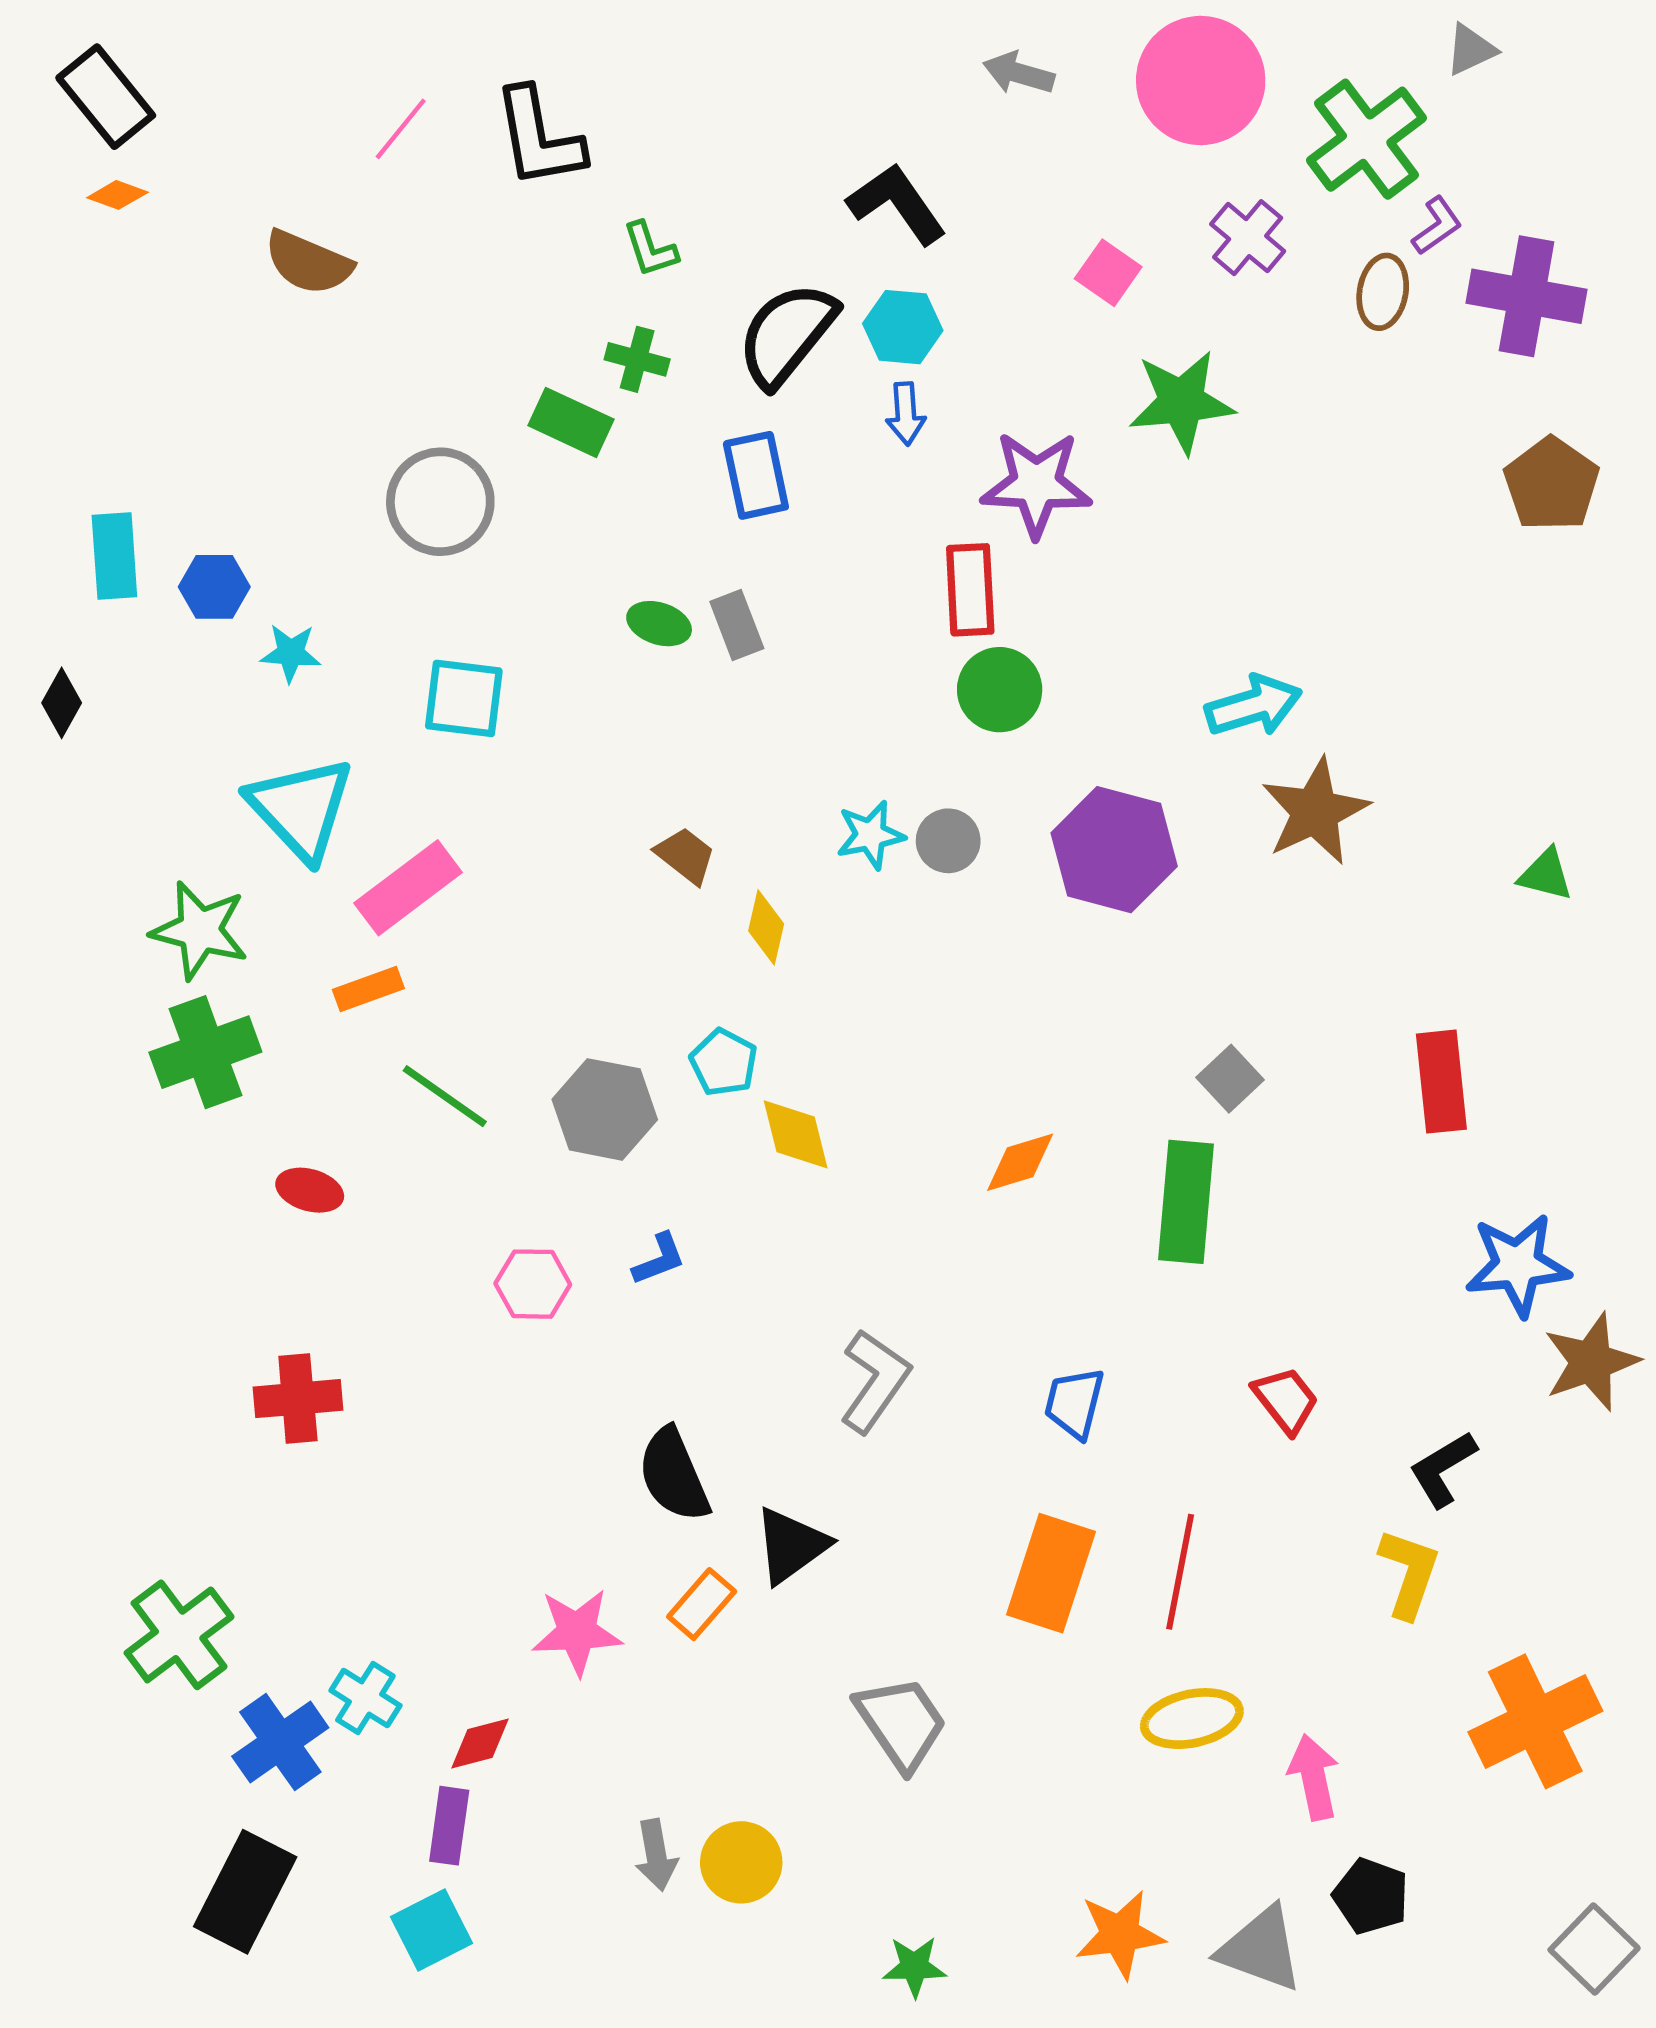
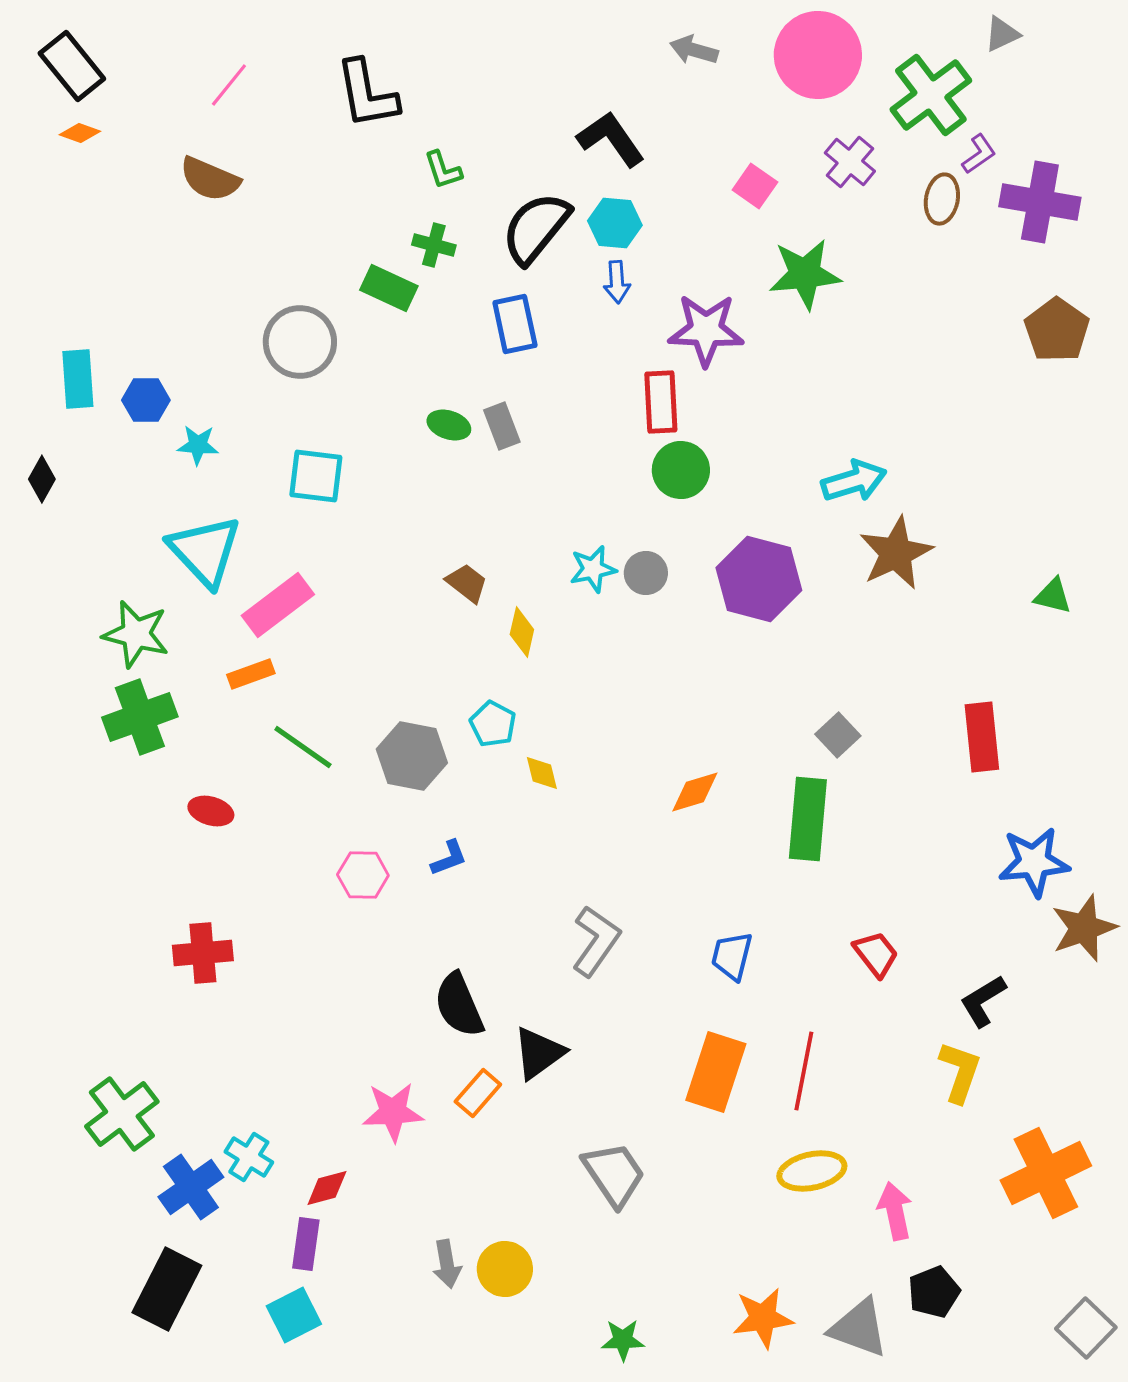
pink line: (401, 129) -> (229, 85), moved
yellow diamond: (796, 1134) -> (542, 773), size x0.7
black pentagon: (1371, 1896) -> (934, 1292), turned 30

